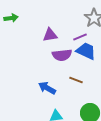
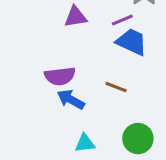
purple semicircle: (62, 55) -> (60, 76), moved

